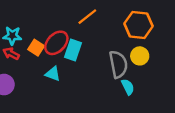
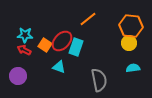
yellow circle: (140, 56) -> (129, 43), moved
gray semicircle: (118, 64) -> (99, 80), moved
cyan semicircle: (128, 87) -> (133, 68), moved, turned -72

